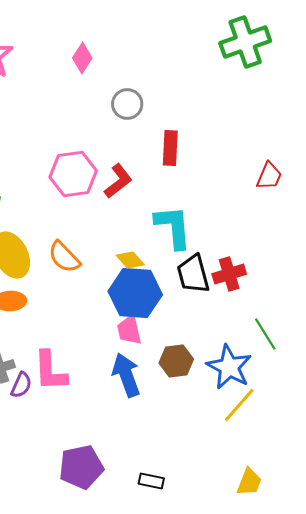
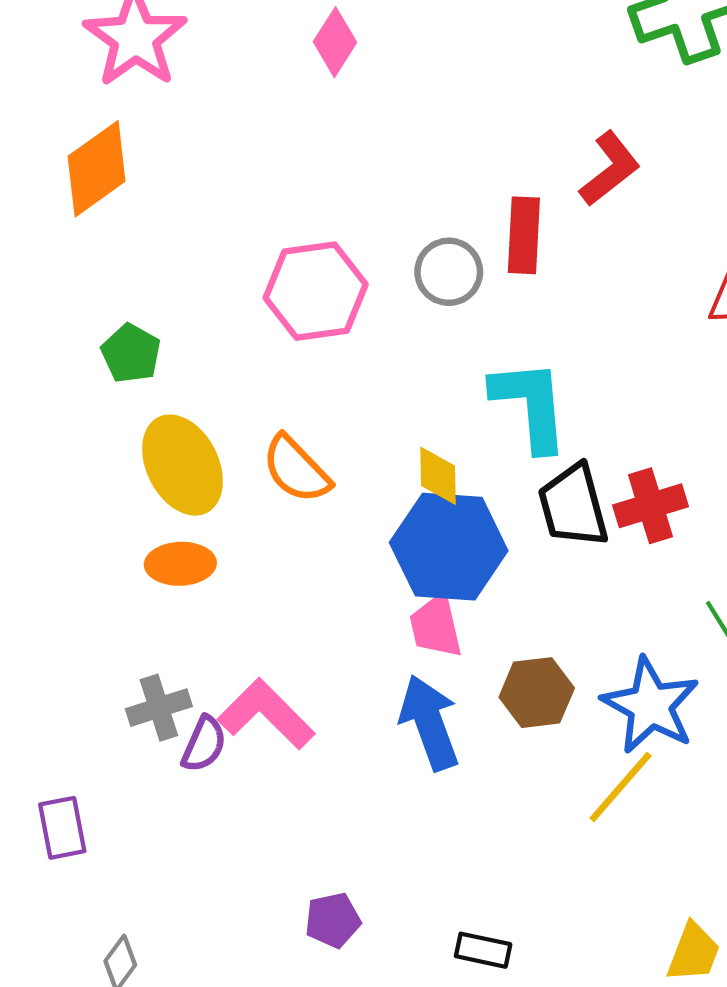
gray circle: (127, 104) -> (449, 272), moved
red L-shape: (118, 181) -> (610, 169), moved
yellow diamond: (130, 260) -> (438, 476), turned 40
pink L-shape: (50, 371) -> (266, 714), turned 138
yellow line: (239, 405) -> (620, 787), moved
purple pentagon: (81, 467) -> (333, 920), size x0.6

